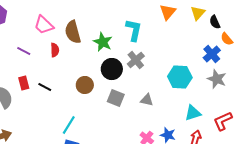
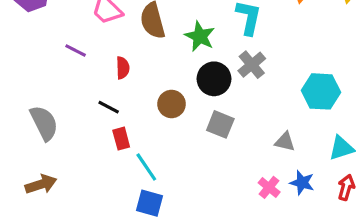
red semicircle: (55, 50) -> (123, 68), moved
red rectangle: (24, 83) -> (121, 139), moved
gray triangle: (147, 100) -> (285, 142), moved
cyan line: (69, 125) -> (146, 167), turned -66

